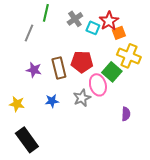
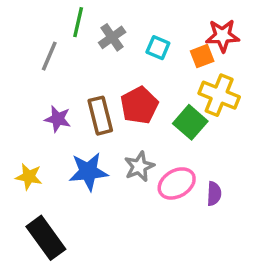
gray cross: (75, 19) -> (112, 37), moved
red star: (109, 21) -> (223, 36), moved, turned 30
red pentagon: (82, 62) -> (139, 105), turned -30
pink ellipse: (98, 85) -> (177, 183), moved, turned 75
blue star: (52, 101) -> (88, 172), size x1.6

